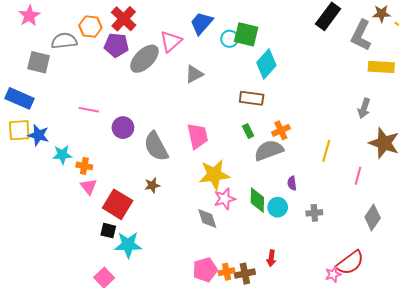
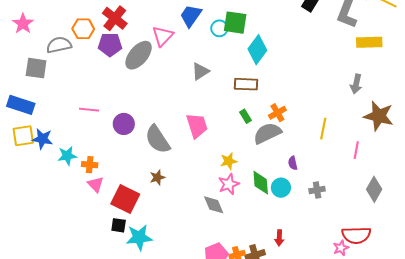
gray triangle: (194, 74) -> (200, 71), moved
yellow star: (214, 175) -> (229, 161), moved, size x0.6
red semicircle: (350, 263) -> (356, 235), turned 40

